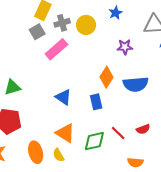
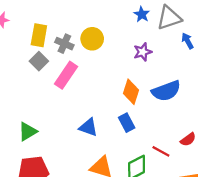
blue star: (116, 13) -> (142, 14), moved
gray cross: (62, 23) -> (64, 44), turned -35

